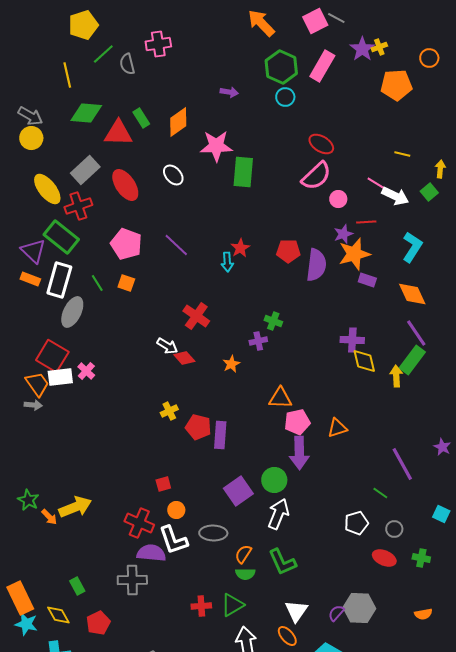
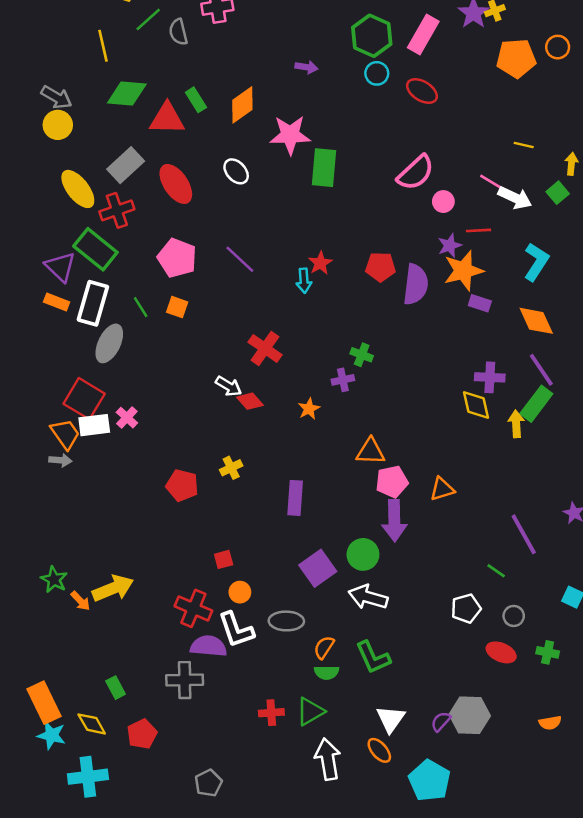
orange circle: (429, 58) -> (558, 47), moved
red ellipse: (321, 144) -> (422, 91), moved
purple cross: (352, 340) -> (490, 377), moved
red pentagon: (198, 427) -> (182, 485), moved
white arrow: (278, 514) -> (368, 597), turned -96

